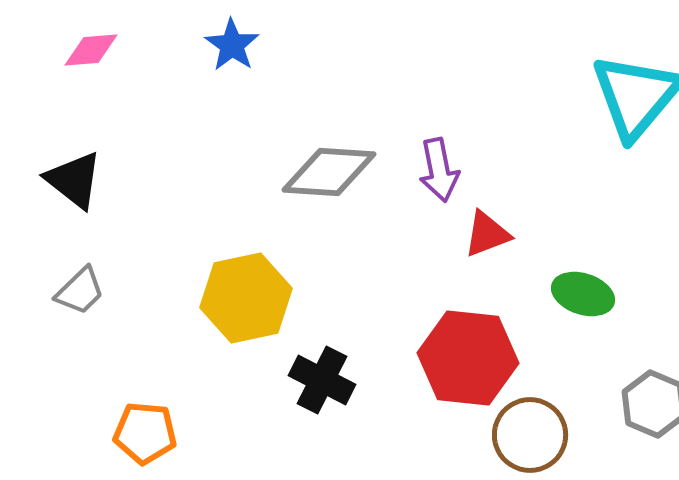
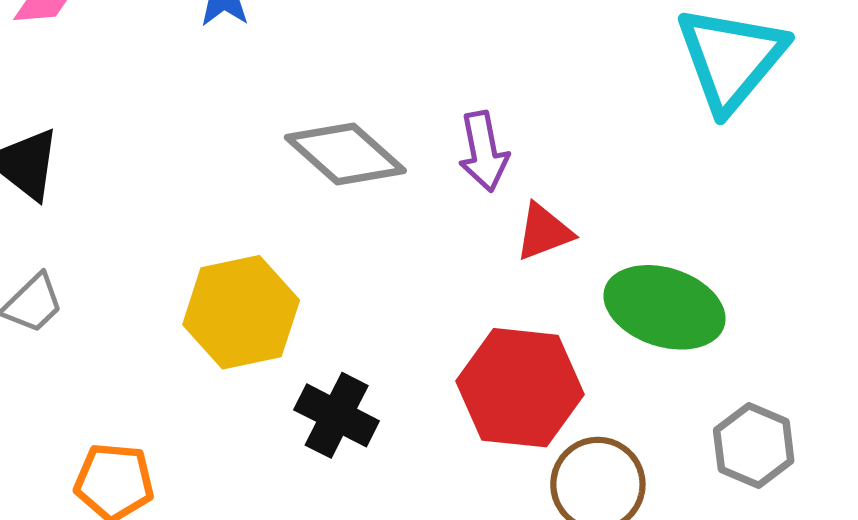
gray diamond: (329, 172) -> (345, 154), turned 38
green ellipse: (583, 294) -> (664, 307), size x1.5

